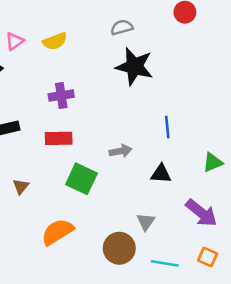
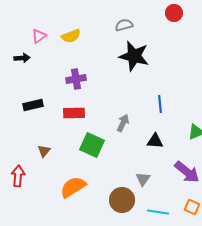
gray arrow: (121, 151) -> (123, 123), turned -54

